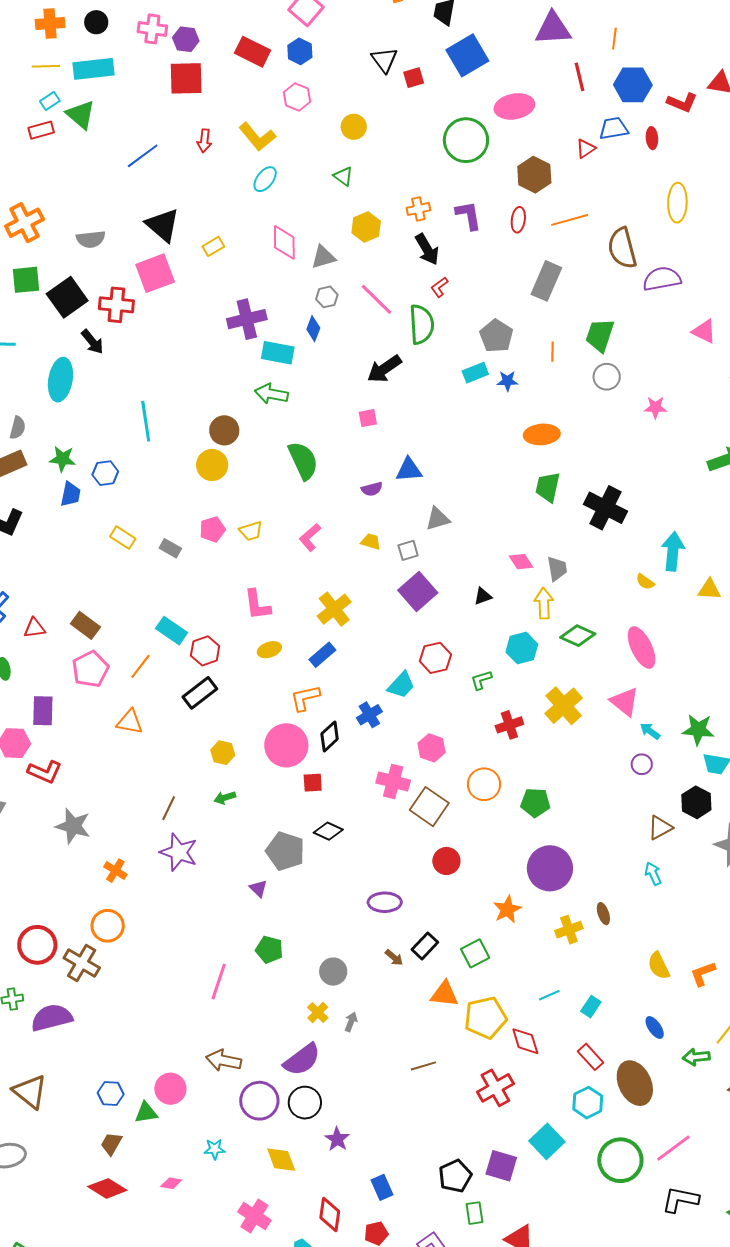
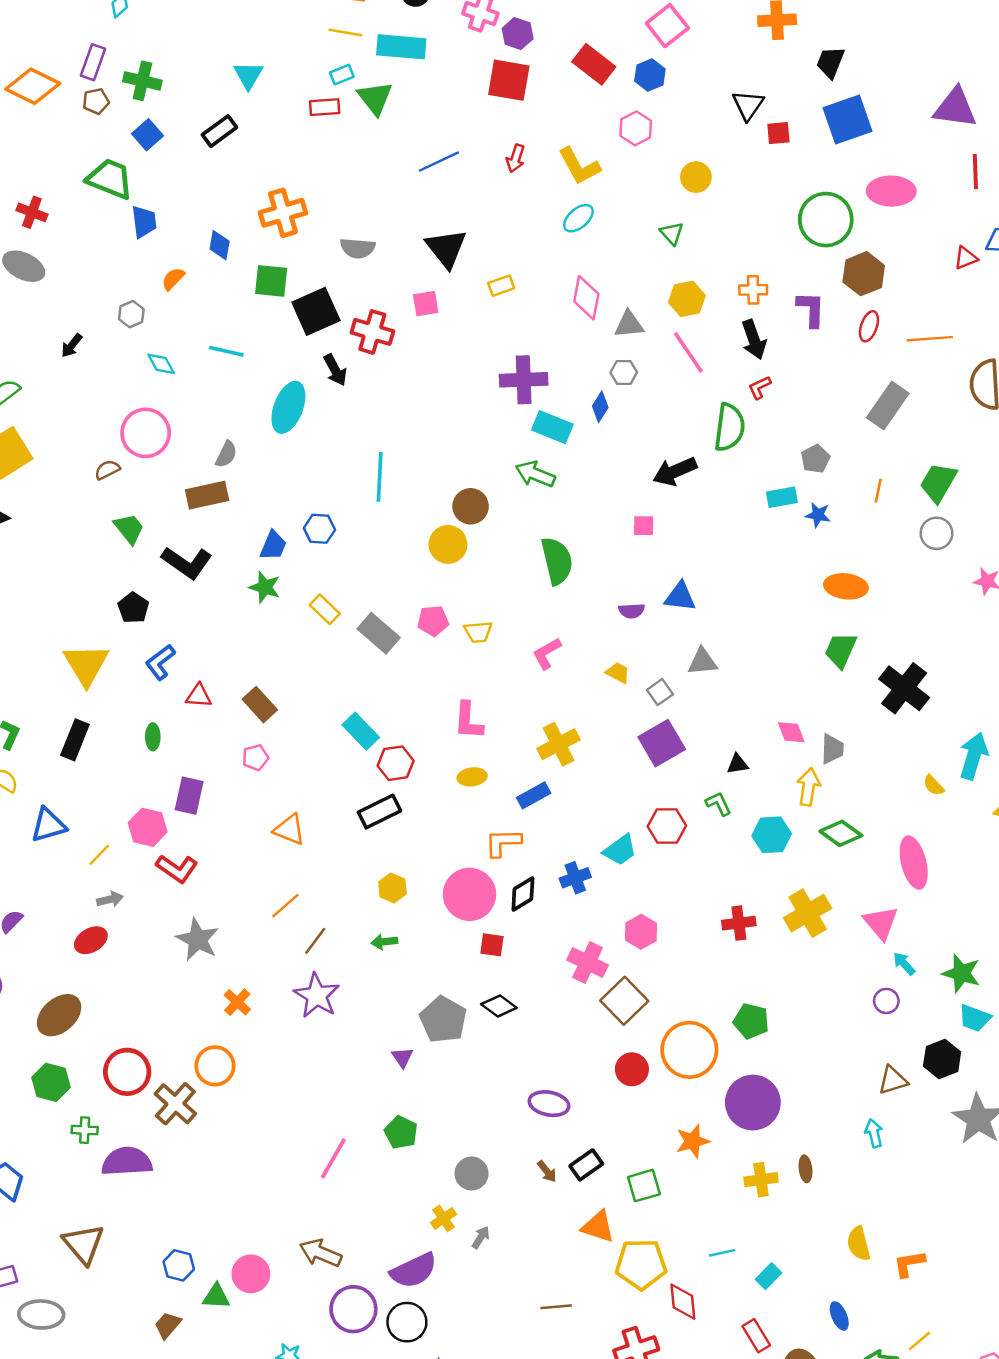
brown hexagon: (534, 175) -> (864, 274), moved
pink square: (155, 273) -> (426, 304), size x0.6
pink line: (376, 299) -> (688, 352), moved
gray pentagon: (496, 336) -> (815, 459), size x0.7
green star: (62, 459) -> (265, 587), moved
gray rectangle: (170, 548) -> (379, 633), size x1.6
gray square: (408, 550) -> (660, 692), turned -30
orange line: (140, 666) -> (285, 906), moved
pink pentagon: (90, 669) -> (255, 758), size x0.6
green L-shape: (481, 680) -> (719, 804), moved, turned 70
orange circle: (484, 784) -> (689, 1050), moved, size x1.4

